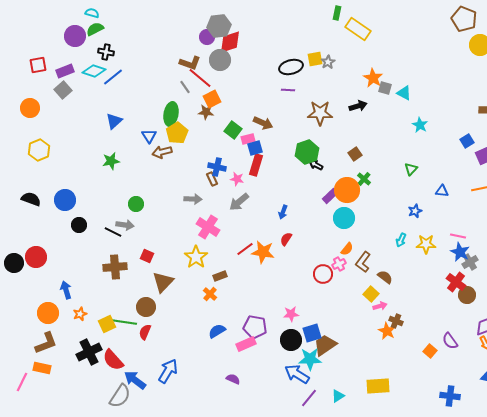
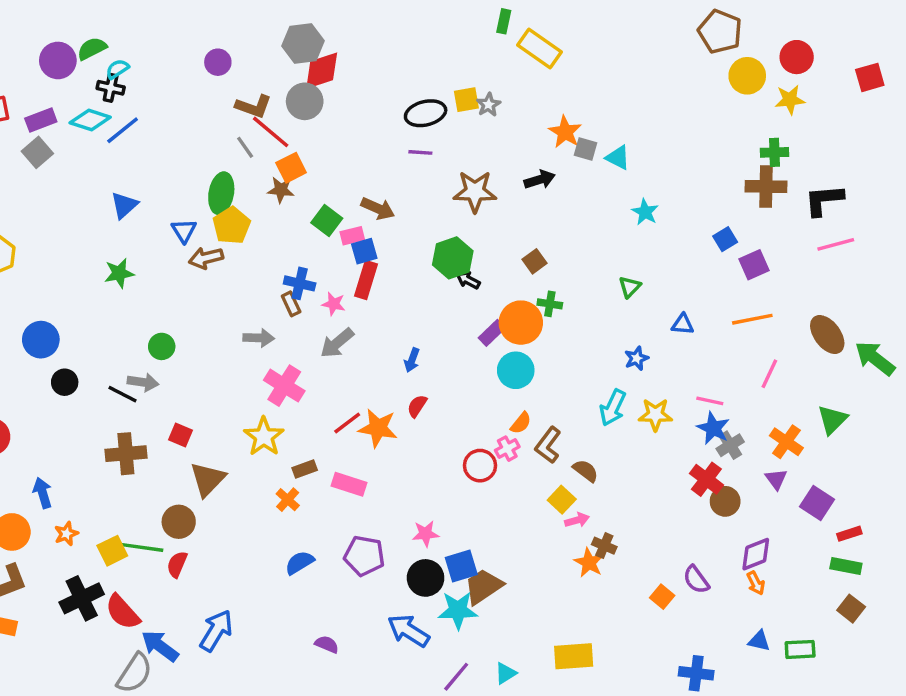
cyan semicircle: (92, 13) -> (117, 69), moved, turned -48
purple circle: (207, 37) -> (218, 62), moved
green cross: (364, 179) -> (550, 304), turned -32
cyan arrow: (401, 240) -> (613, 408), size x1.5
pink rectangle: (246, 344) -> (349, 484), moved, turned 42
blue arrow: (297, 374) -> (409, 631), moved

